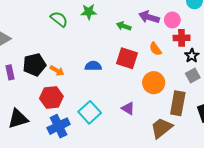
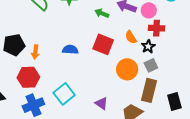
black star: (192, 56) -> (148, 46), moved
orange arrow: (57, 71) -> (35, 52), turned 64
gray square: (193, 75) -> (151, 65), moved
purple triangle: (128, 108) -> (101, 103), moved

